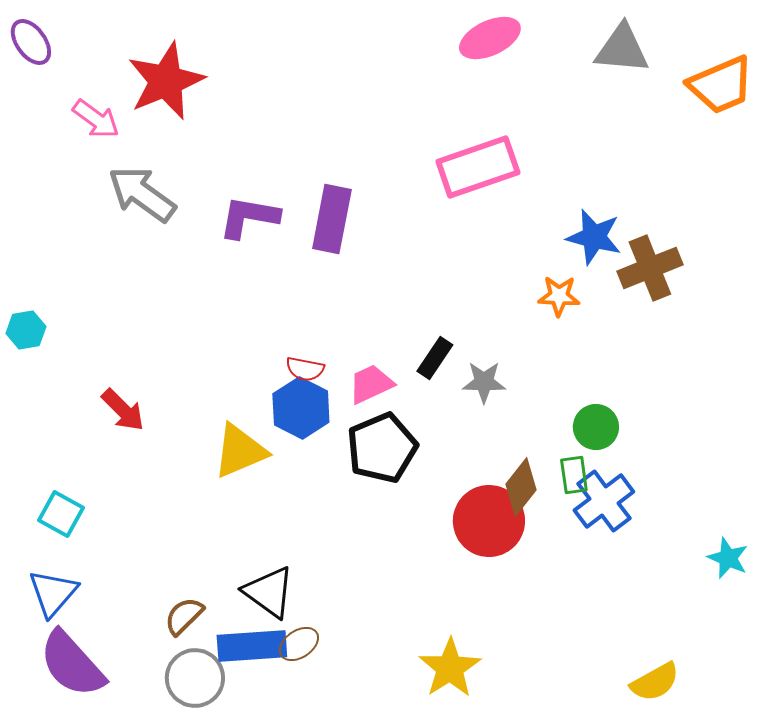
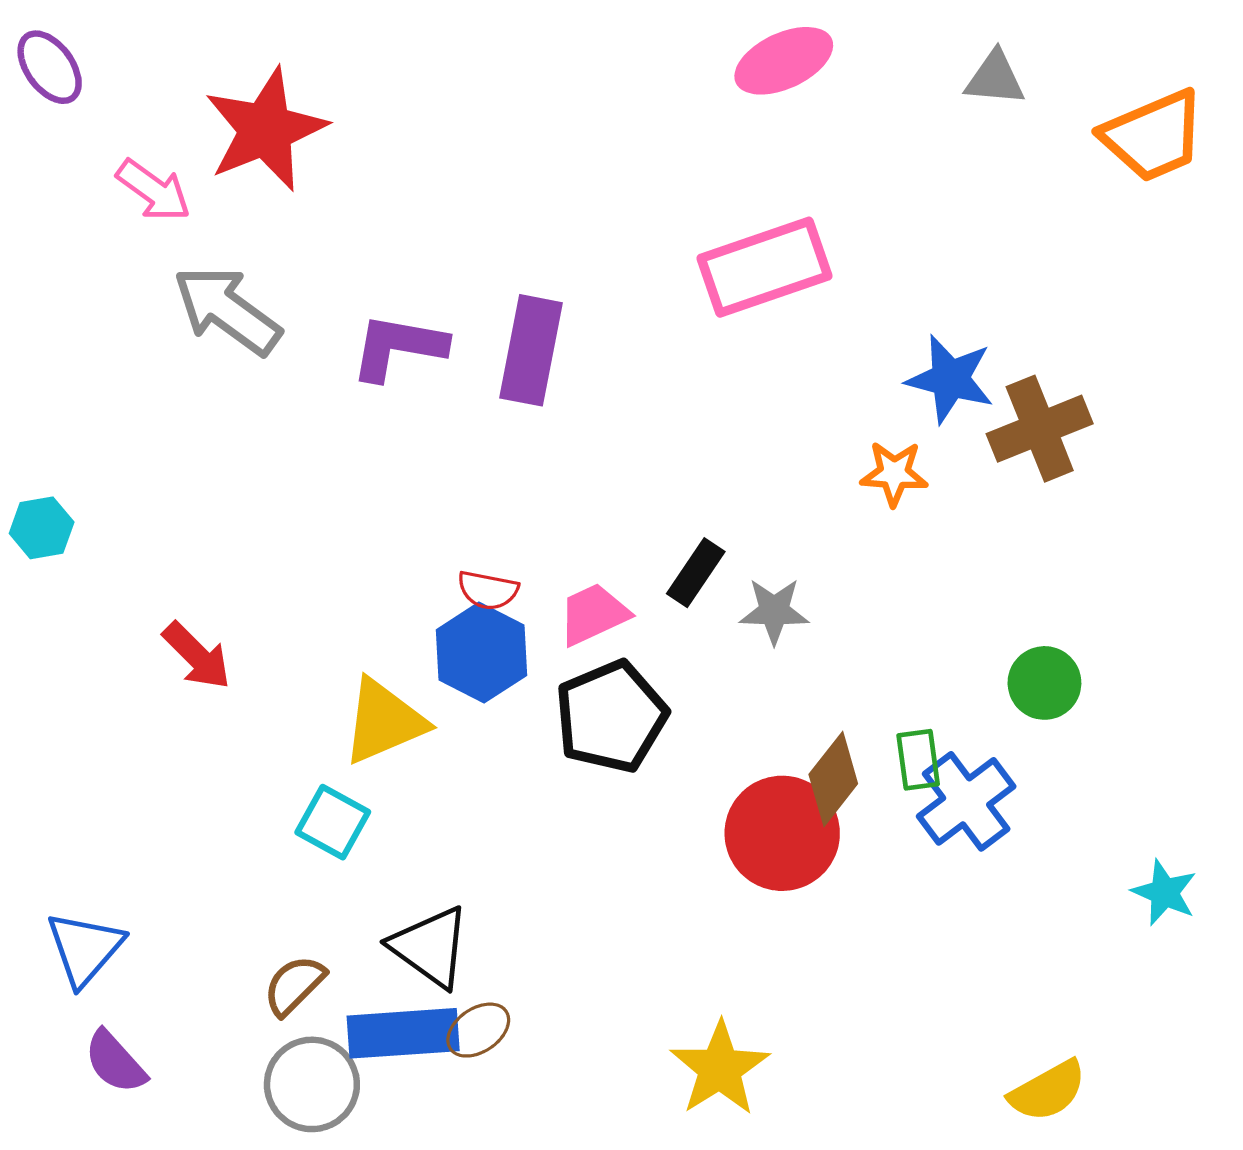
gray triangle: (622, 49) -> (995, 78), size x0.7
green circle: (596, 427) -> (1044, 683), moved
cyan square: (61, 514) -> (333, 822), moved
purple semicircle: (72, 664) -> (115, 1062), size x0.6

